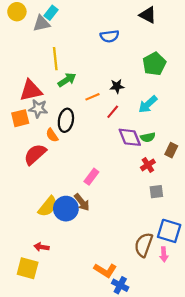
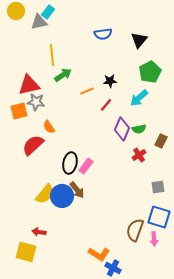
black triangle: (148, 15) -> (139, 40), moved, turned 42
green pentagon: (154, 64) -> (150, 72), moved
black ellipse: (66, 120) -> (70, 163), moved
purple diamond: (130, 137) -> (122, 129), turned 45
gray square: (156, 192) -> (158, 187), moved

